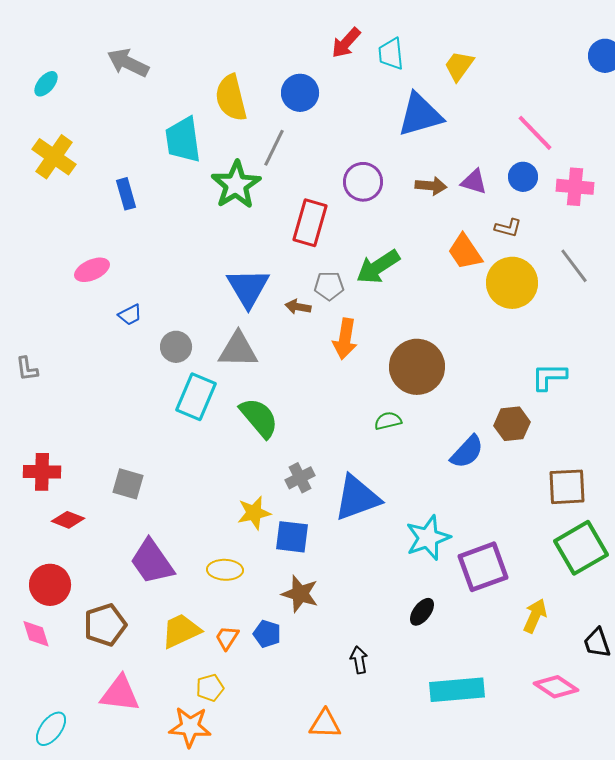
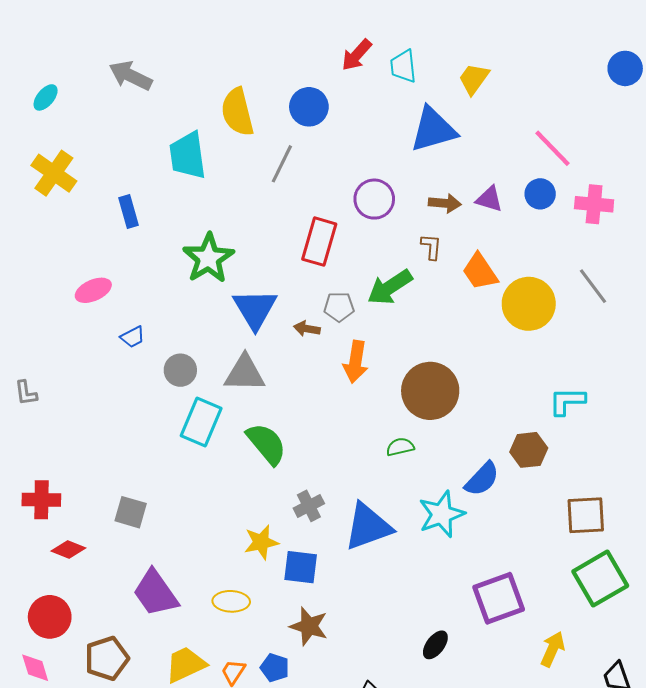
green star: (236, 185) -> (208, 258), moved
brown L-shape: (508, 228) -> (431, 247), moved, turned -100
cyan star: (428, 538) -> (442, 514), moved

